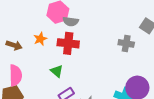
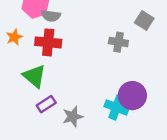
green triangle: (57, 71) -> (34, 76), size x1.5

